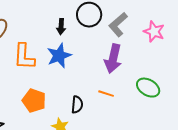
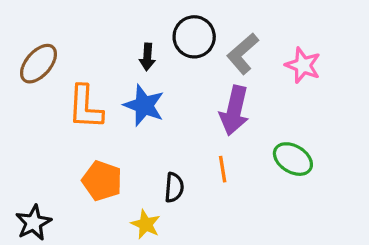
blue star: (59, 56) -> (144, 105), turned -30
orange line: (106, 94) -> (223, 169), turned 63

